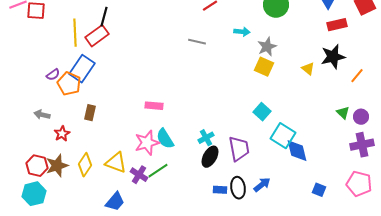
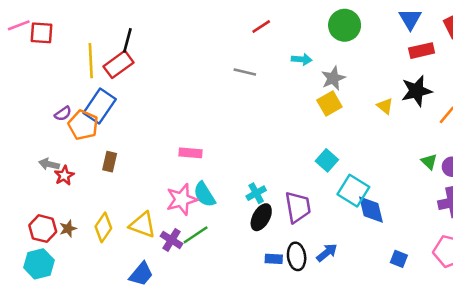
yellow square: (264, 67) -> (329, 104), turned 36
red star: (62, 134) -> (64, 176), moved
brown star: (57, 166) -> (68, 229), size x0.6

